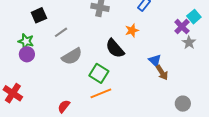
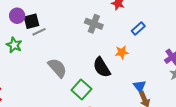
gray line: (61, 32) -> (39, 32), moved
purple circle: (27, 54) -> (17, 16), moved
gray semicircle: (72, 56) -> (57, 68), turned -110

